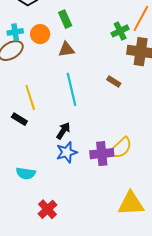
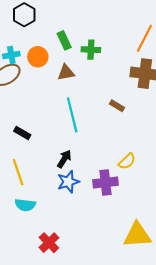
green cross: (120, 31) -> (91, 50), moved, turned 30
yellow line: (30, 97) -> (18, 172), moved
black rectangle: (19, 119) -> (22, 133), moved
yellow semicircle: (121, 148) -> (127, 161), moved, size x0.7

